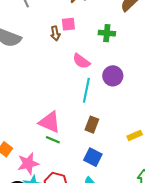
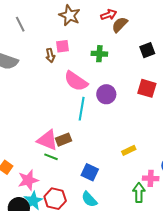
pink semicircle: (81, 61) -> (76, 81), size x1.4
brown rectangle: (92, 125) -> (63, 140), moved, turned 49

